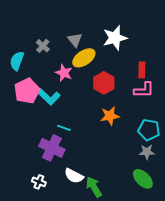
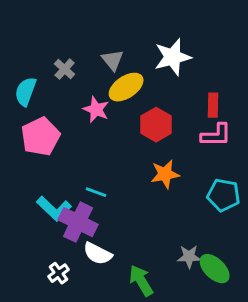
cyan L-shape: (49, 97) -> (54, 209), moved
gray star: (147, 152) -> (189, 257), moved
white semicircle: (74, 176) -> (98, 254), moved
white cross: (39, 182) -> (59, 273), turned 32

